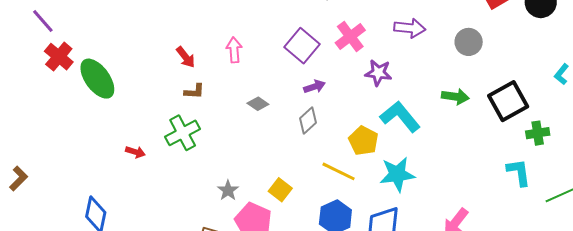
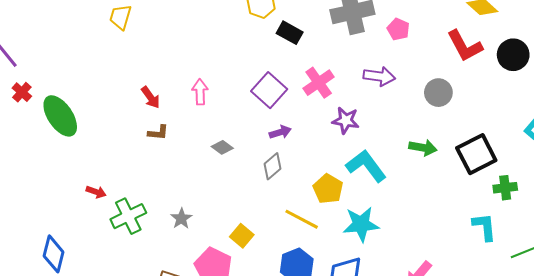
red cross: (59, 57) -> (22, 92), size x0.7
green cross: (183, 133) -> (128, 216), moved
gray star: (228, 190) -> (181, 218), moved

